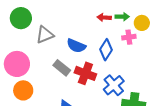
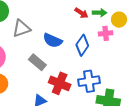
red arrow: (104, 17) -> (81, 13), turned -152
red cross: (85, 73) -> (60, 83), moved
blue cross: (114, 85) -> (89, 81), turned 30

